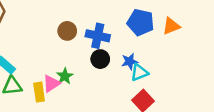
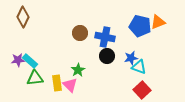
orange triangle: (171, 26) -> (158, 22), moved
cyan triangle: (139, 72) -> (139, 67), turned 42
pink triangle: (51, 83) -> (70, 85), moved, turned -42

